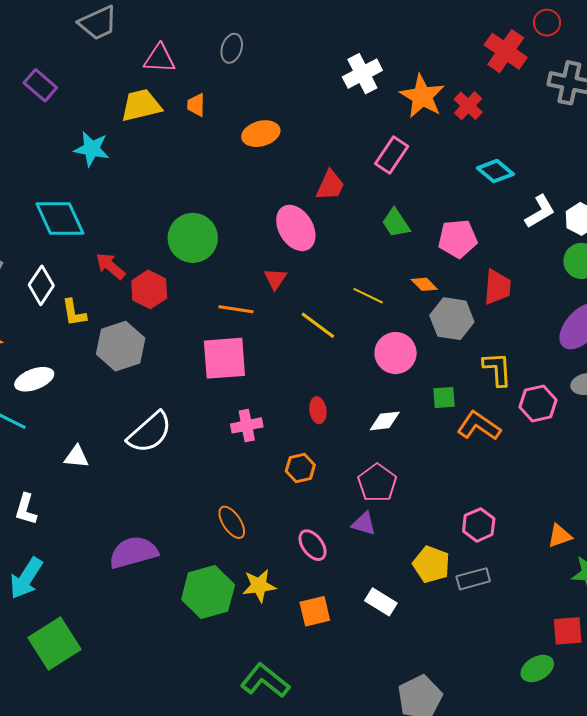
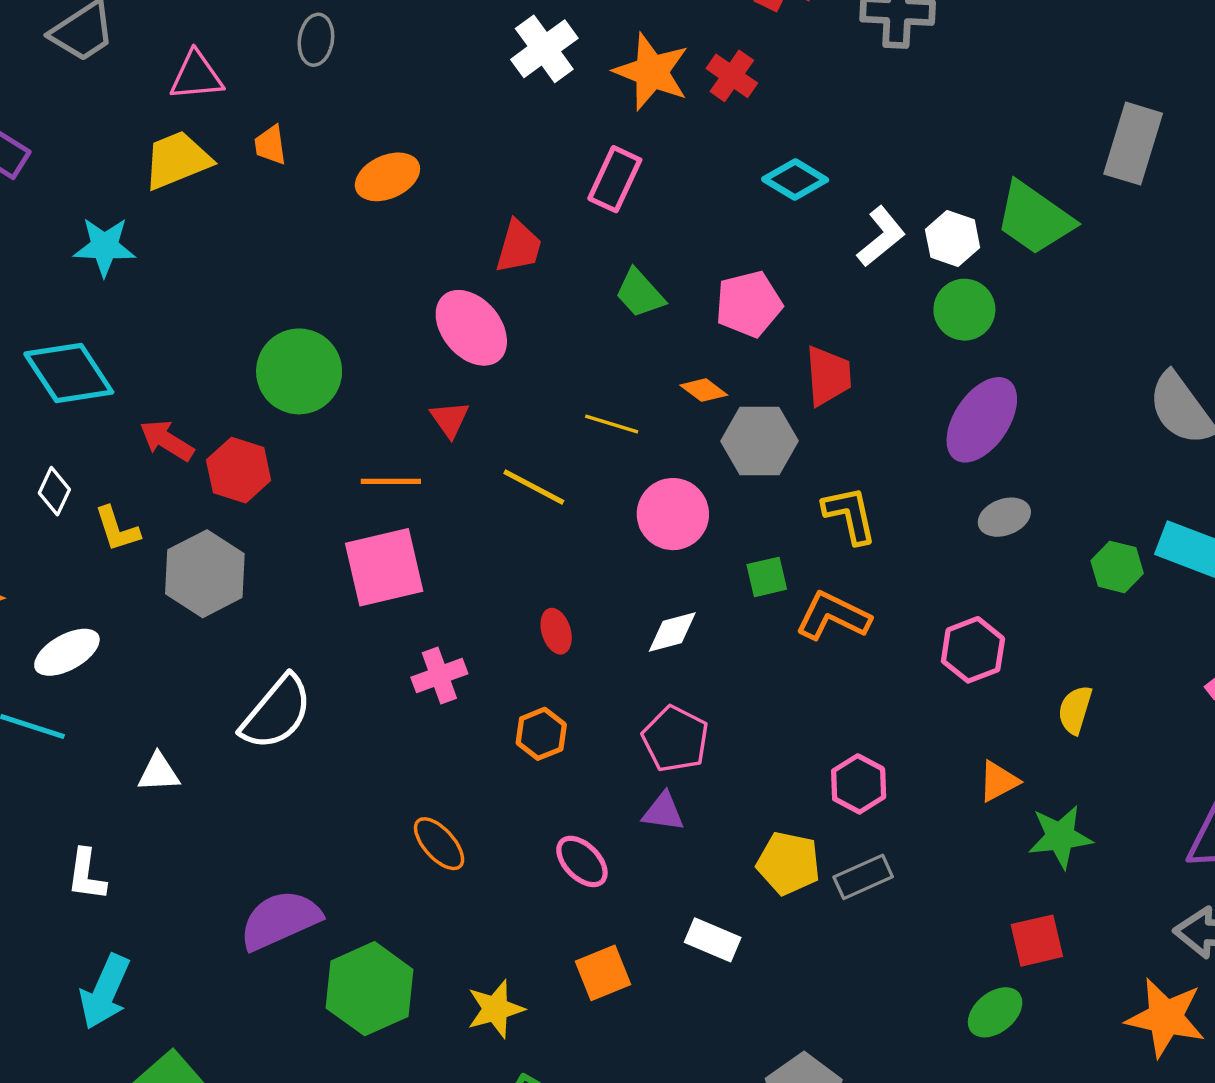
white diamond: (41, 285) -> (54, 491), size x0.7
pink hexagon: (538, 404) -> (973, 650), moved
yellow star: (259, 586) -> (495, 1009), moved
green hexagon: (208, 592) -> (370, 989), moved

